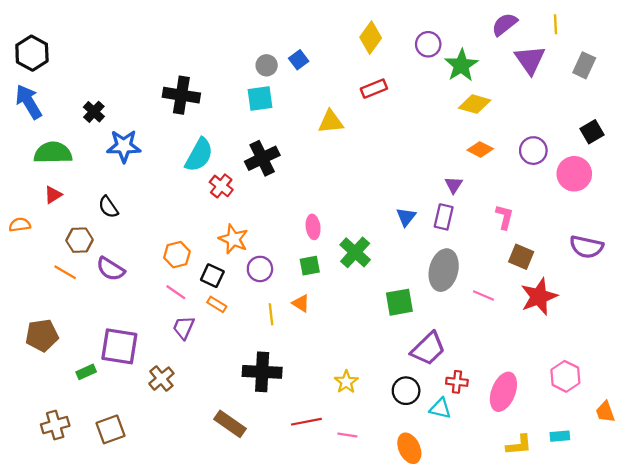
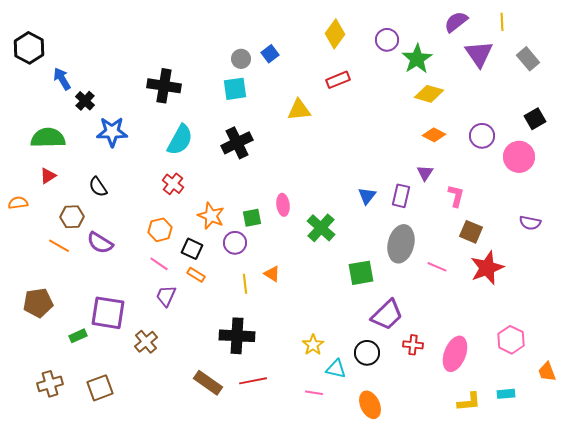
gray rectangle: (584, 65) -> (528, 59), turned -65
blue arrow: (29, 102) -> (62, 79), moved, size x0.7
purple triangle: (454, 185) -> (425, 173), moved
red cross: (221, 186) -> (173, 184), moved
purple semicircle: (586, 247) -> (530, 223), size x0.7
green square: (310, 266) -> (252, 218), moved
cyan triangle: (440, 408) -> (336, 369), moved
red line: (306, 422) -> (253, 381), moved

